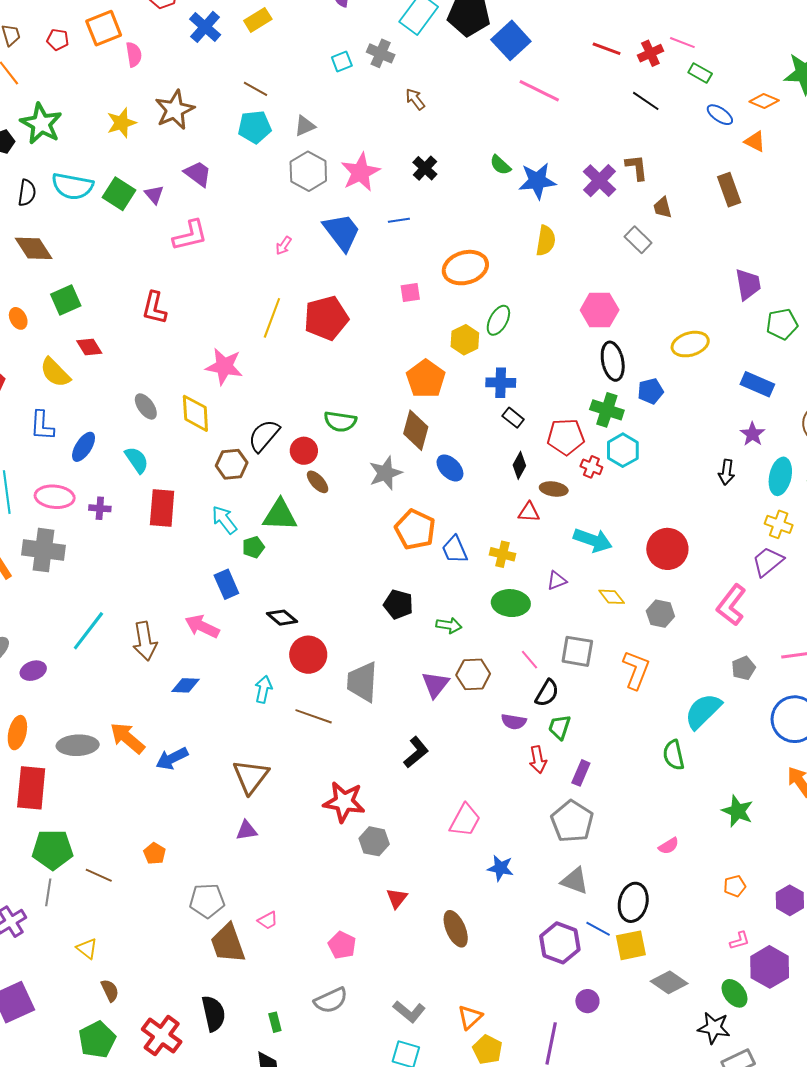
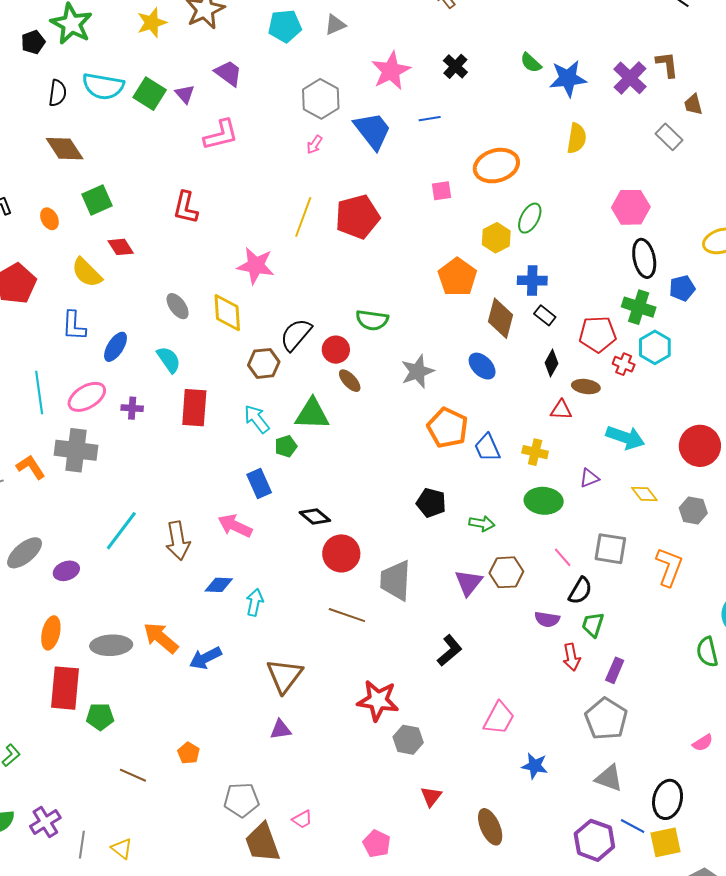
gray hexagon: (308, 171) -> (321, 99), moved
brown diamond: (416, 430) -> (501, 318), moved
pink ellipse: (55, 497) -> (87, 397), turned -36
cyan arrow: (263, 689) -> (255, 602), moved
green pentagon: (53, 850) -> (100, 717), moved, size x0.7
gray line: (48, 892) -> (82, 845), moved

